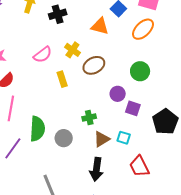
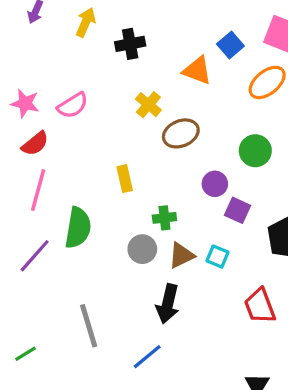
pink semicircle: (43, 55) -> (73, 105), moved
yellow rectangle: (62, 79) -> (125, 179), moved
gray circle: (64, 138) -> (142, 249), moved
red trapezoid: (139, 166) -> (260, 306), moved

